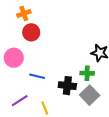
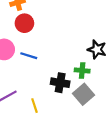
blue line: (37, 76) -> (29, 56), moved

